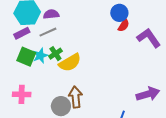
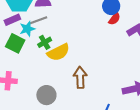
cyan star: (40, 56) -> (27, 29), moved
brown arrow: (76, 97) -> (80, 77), moved

